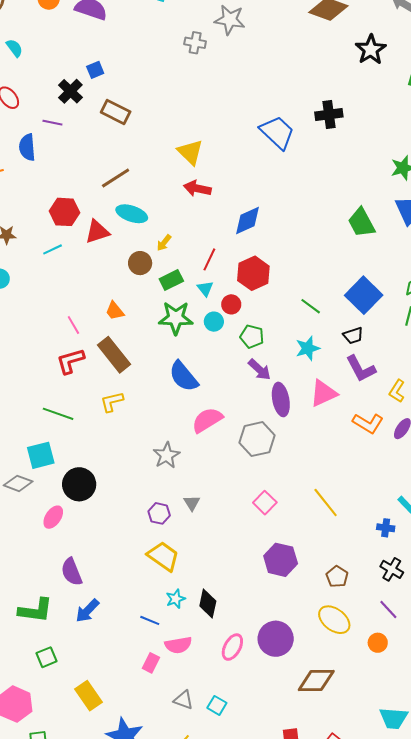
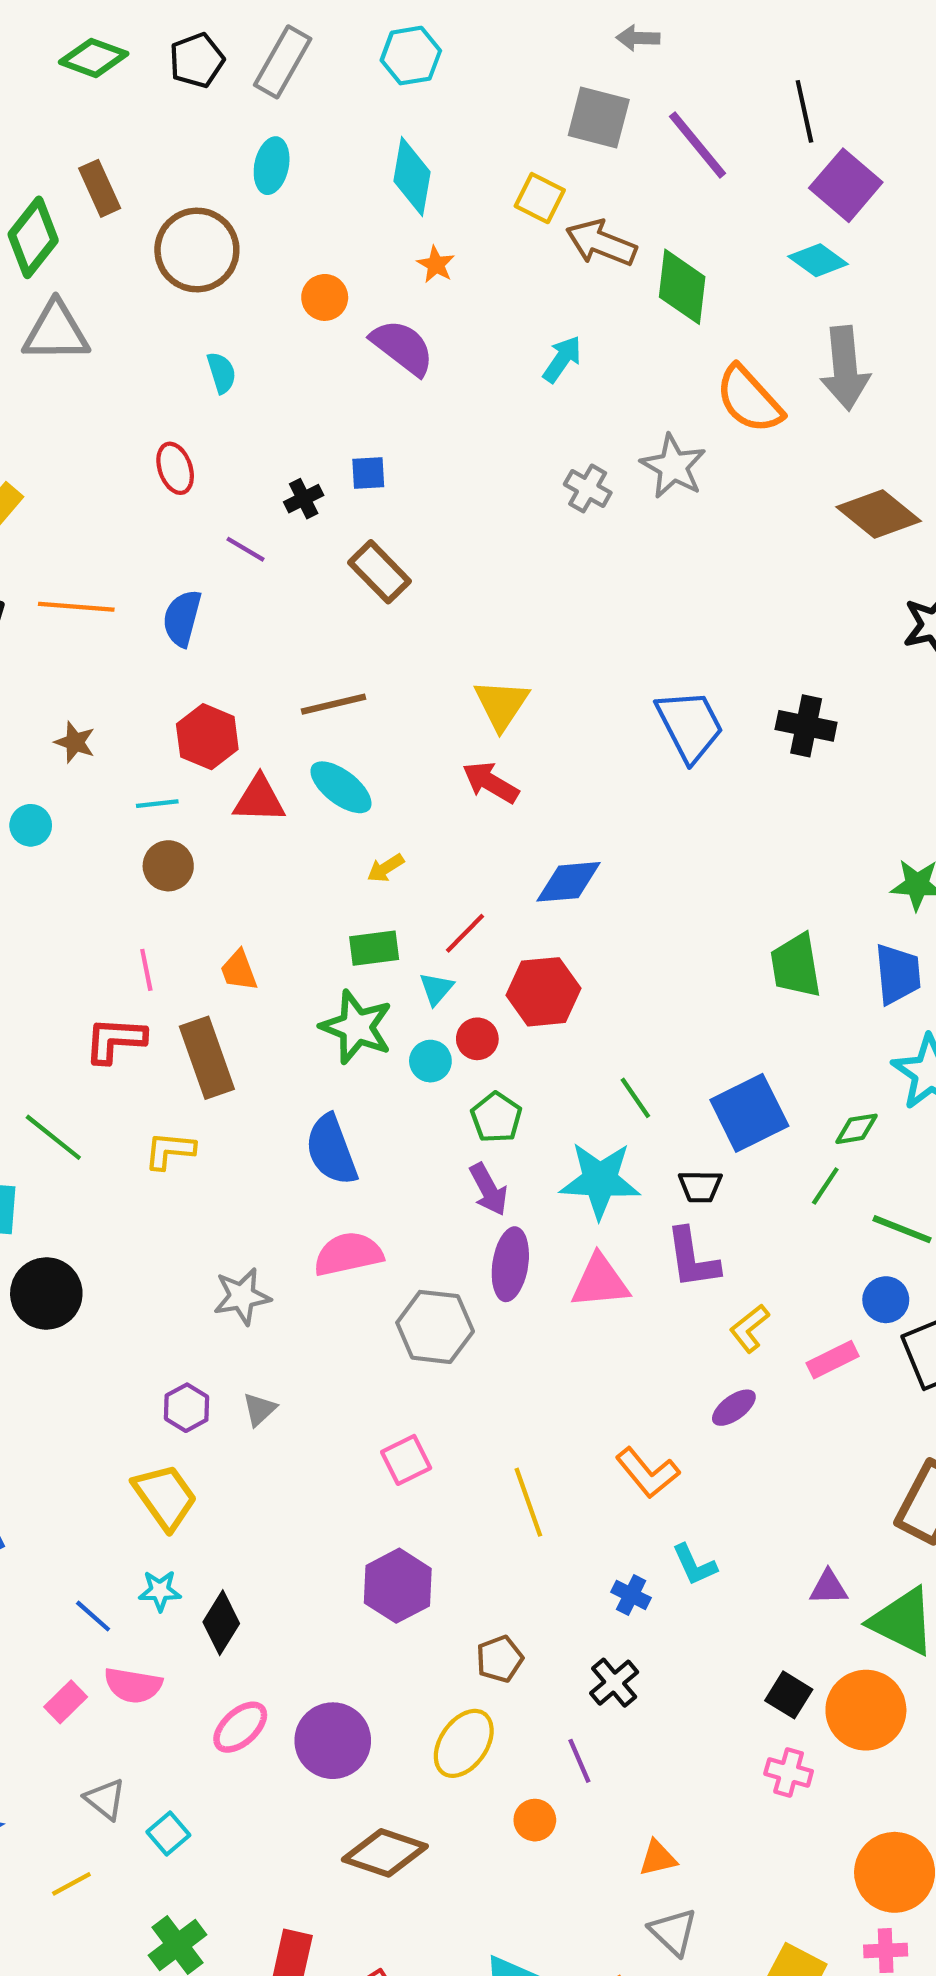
black cross: (70, 91) -> (304, 499), size x0.7
blue semicircle: (27, 147) -> (182, 618), moved
brown circle: (140, 263) -> (168, 866), moved
cyan star: (308, 348) -> (600, 1180), size x1.5
orange L-shape: (368, 423) -> (647, 1473), moved
yellow ellipse: (334, 620) -> (464, 1743), turned 68

